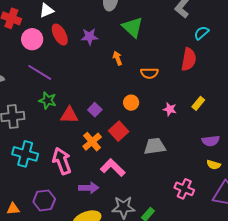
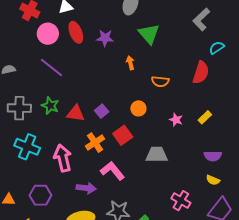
green star: (48, 100) -> (50, 106), moved

